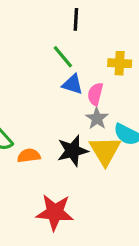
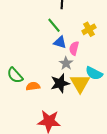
yellow cross: (120, 63) -> (89, 29), turned -32
gray star: (97, 118) -> (66, 63), moved

